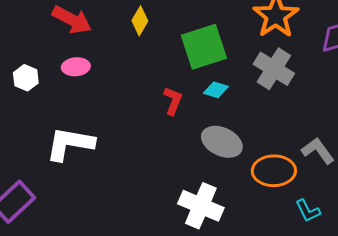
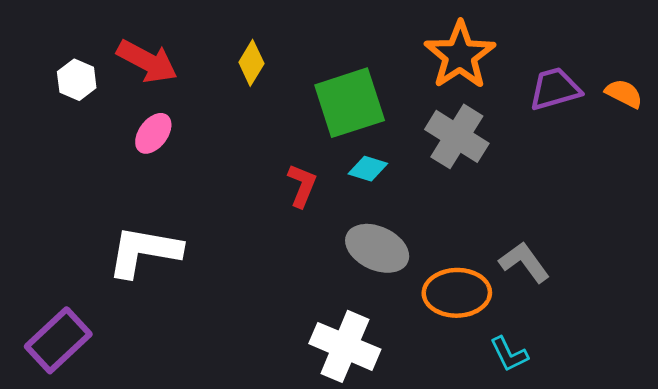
pink ellipse: (76, 67) -> (153, 133), turned -48
white hexagon: (26, 78) -> (77, 80), moved

